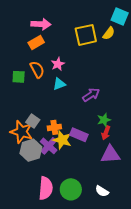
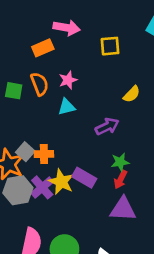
pink arrow: (41, 24) -> (67, 28), moved
yellow semicircle: (109, 33) -> (132, 94), moved
yellow square: (86, 35) -> (110, 46), size x0.7
orange cross: (54, 127) -> (44, 154), moved

